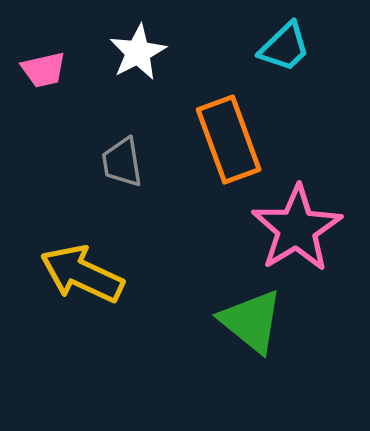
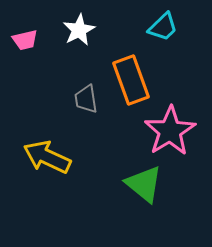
gray trapezoid: (122, 162) -> (86, 99), moved

